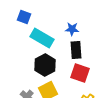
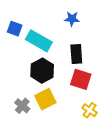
blue square: (24, 17) -> (15, 29), moved
blue star: (72, 29) -> (72, 19), moved

